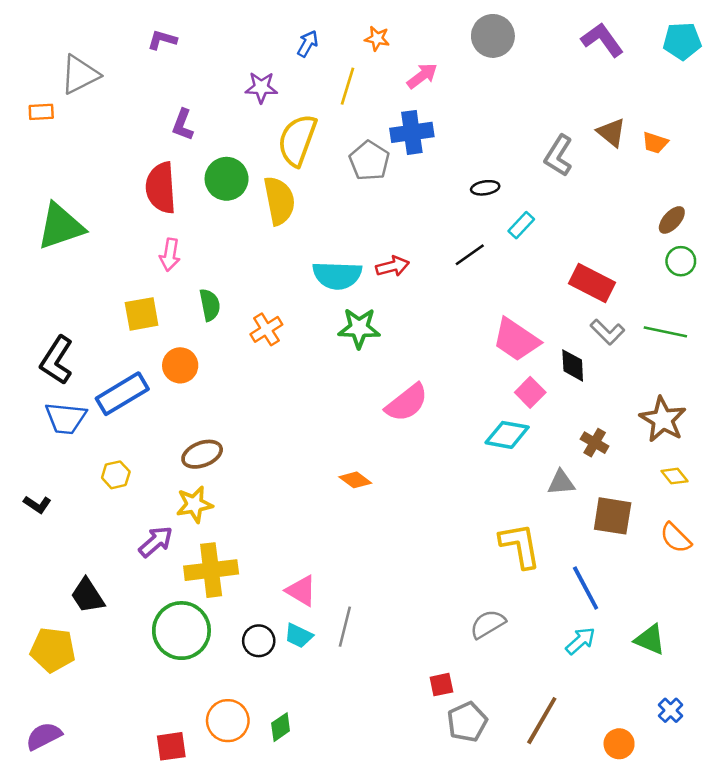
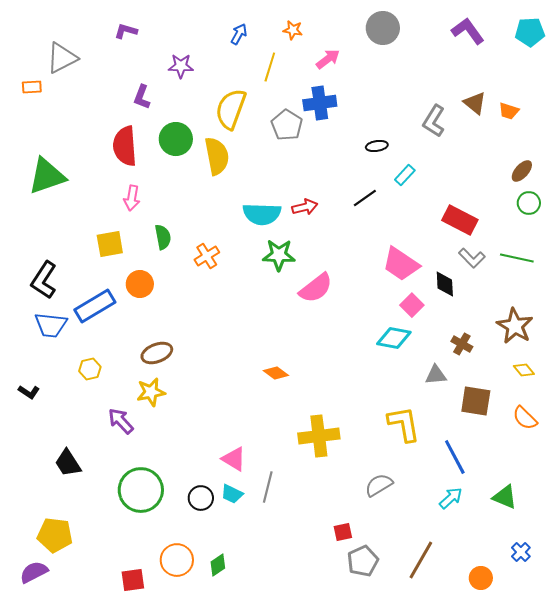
purple star: (261, 87) -> (181, 66), moved
pink semicircle: (407, 403) -> (316, 288), moved
purple arrow: (156, 542) -> (121, 421), turned -92
yellow cross: (211, 570) -> (319, 436), moved
yellow pentagon: (53, 650) -> (55, 535), moved

